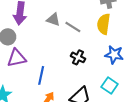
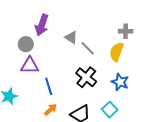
black cross: (78, 57) -> (86, 77), size x1.5
blue line: (41, 75) -> (49, 86), turned -42

